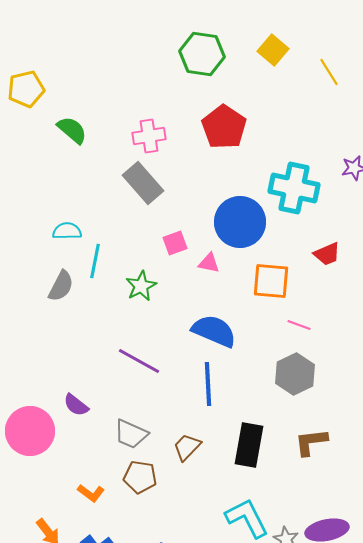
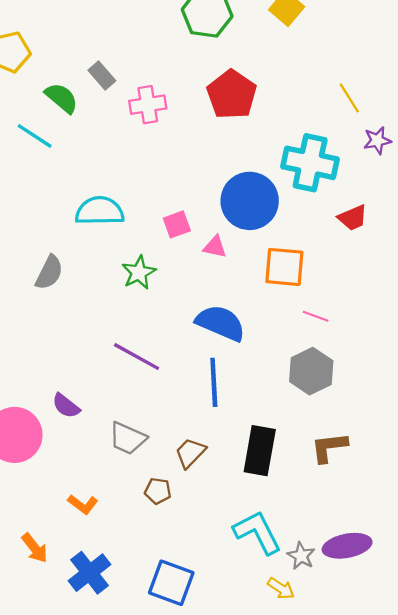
yellow line: (329, 72) -> (349, 98), moved
gray rectangle: (143, 183) -> (102, 76), moved, size x0.6
cyan semicircle: (67, 231) -> (100, 211), moved, size x1.5
red trapezoid: (327, 254) -> (353, 218), moved
cyan line: (95, 261) -> (35, 136), moved, turned -68
brown pentagon: (140, 477) -> (158, 491), moved, size x0.7

